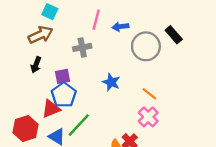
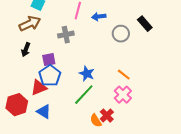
gray circle: (146, 46) -> (121, 34), size x0.7
blue star: (111, 82) -> (87, 74), moved
green line: (79, 125) -> (84, 95), moved

